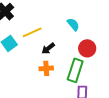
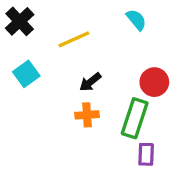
cyan semicircle: (73, 24) -> (136, 20), moved
yellow line: (32, 32) -> (74, 39), moved

